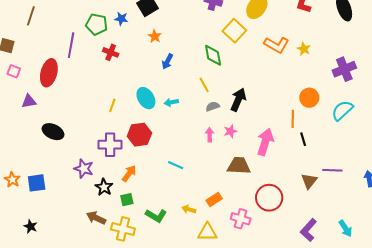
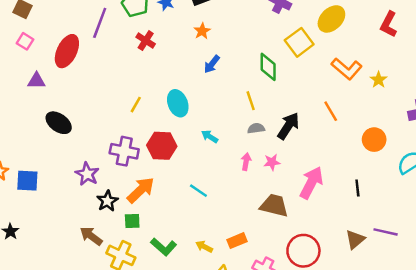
cyan arrow: (171, 102) -> (210, 137), moved, turned 32
orange line: (293, 119) -> (331, 111), moved, turned -42
orange arrow: (129, 173) -> (141, 190), size x1.4

